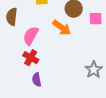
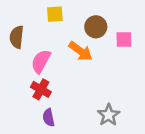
gray star: (94, 70) -> (109, 115), moved

